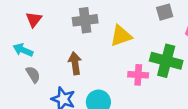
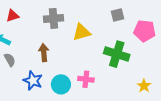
red triangle: (34, 19) -> (12, 16), turned 32
pink cross: (138, 75) -> (86, 79), moved

